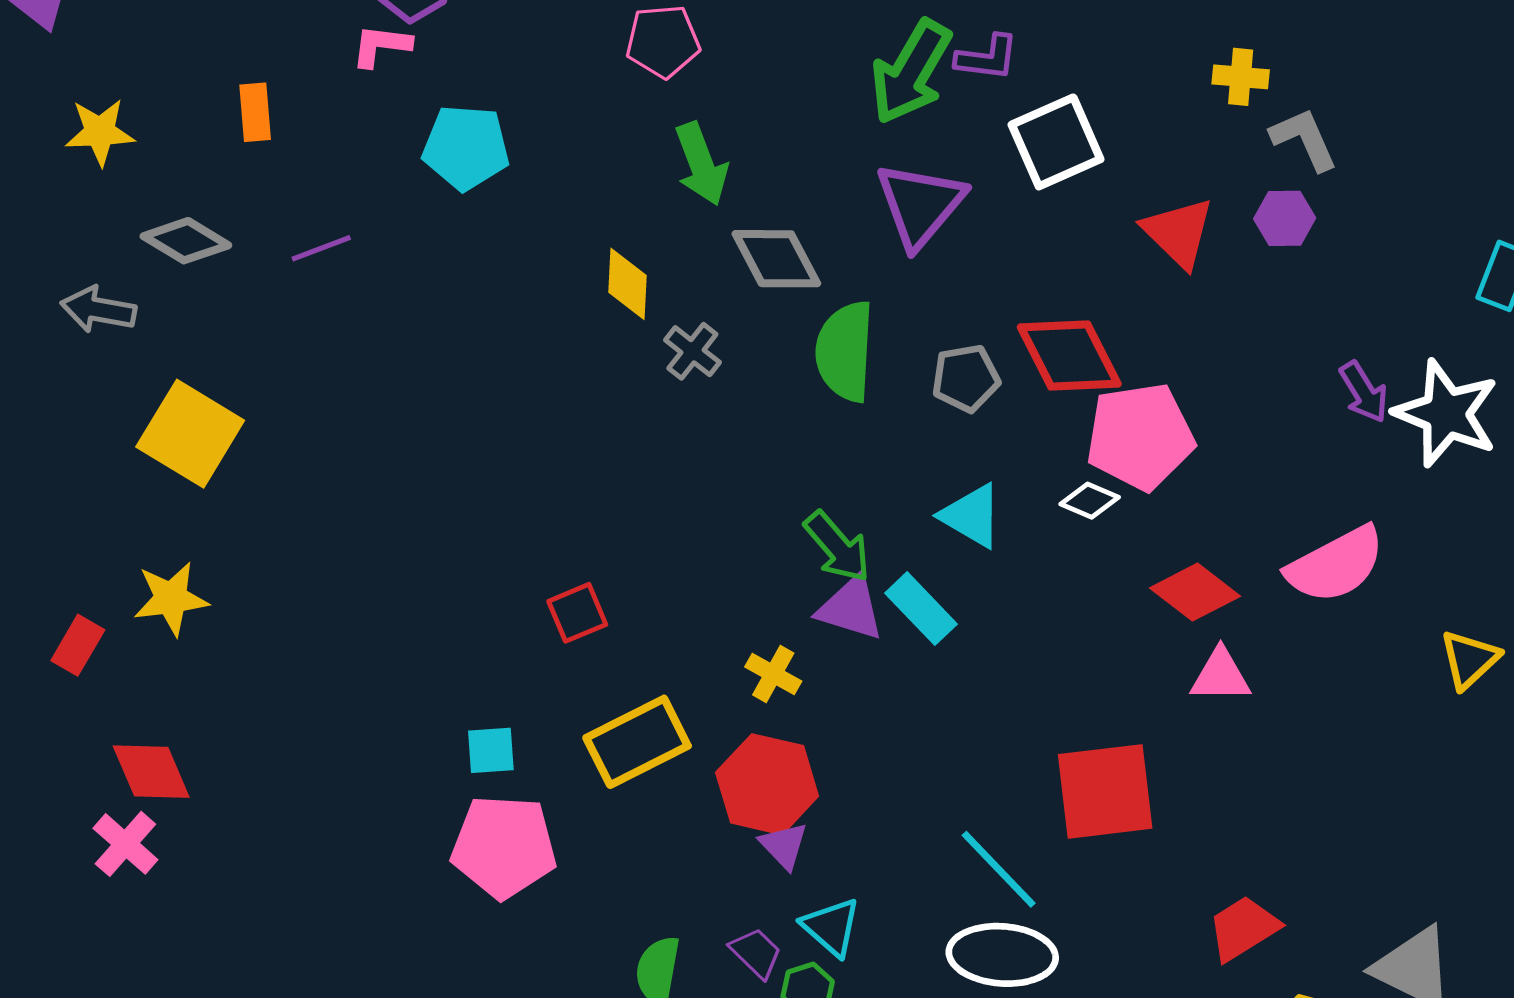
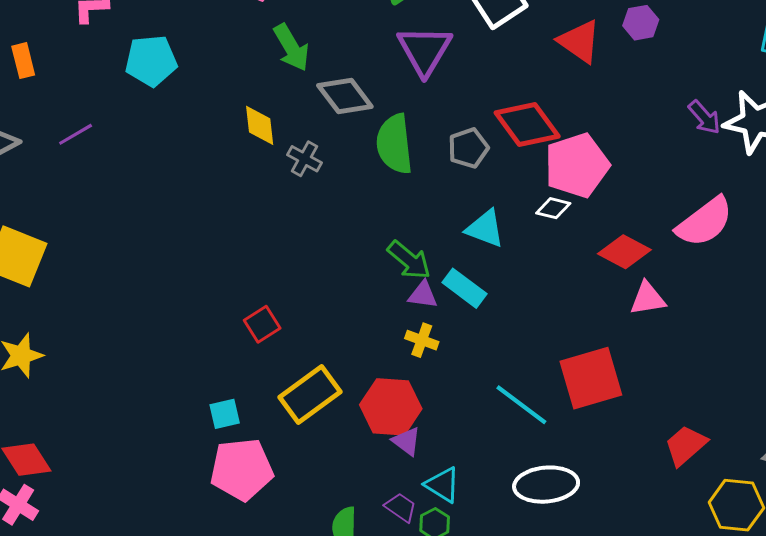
purple triangle: (851, 608) -> (423, 295), size x0.7
yellow cross: (773, 674) -> (422, 340), moved
cyan line: (999, 869) -> (521, 405), moved

